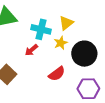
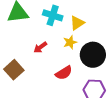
cyan cross: (41, 29) -> (53, 15), moved

